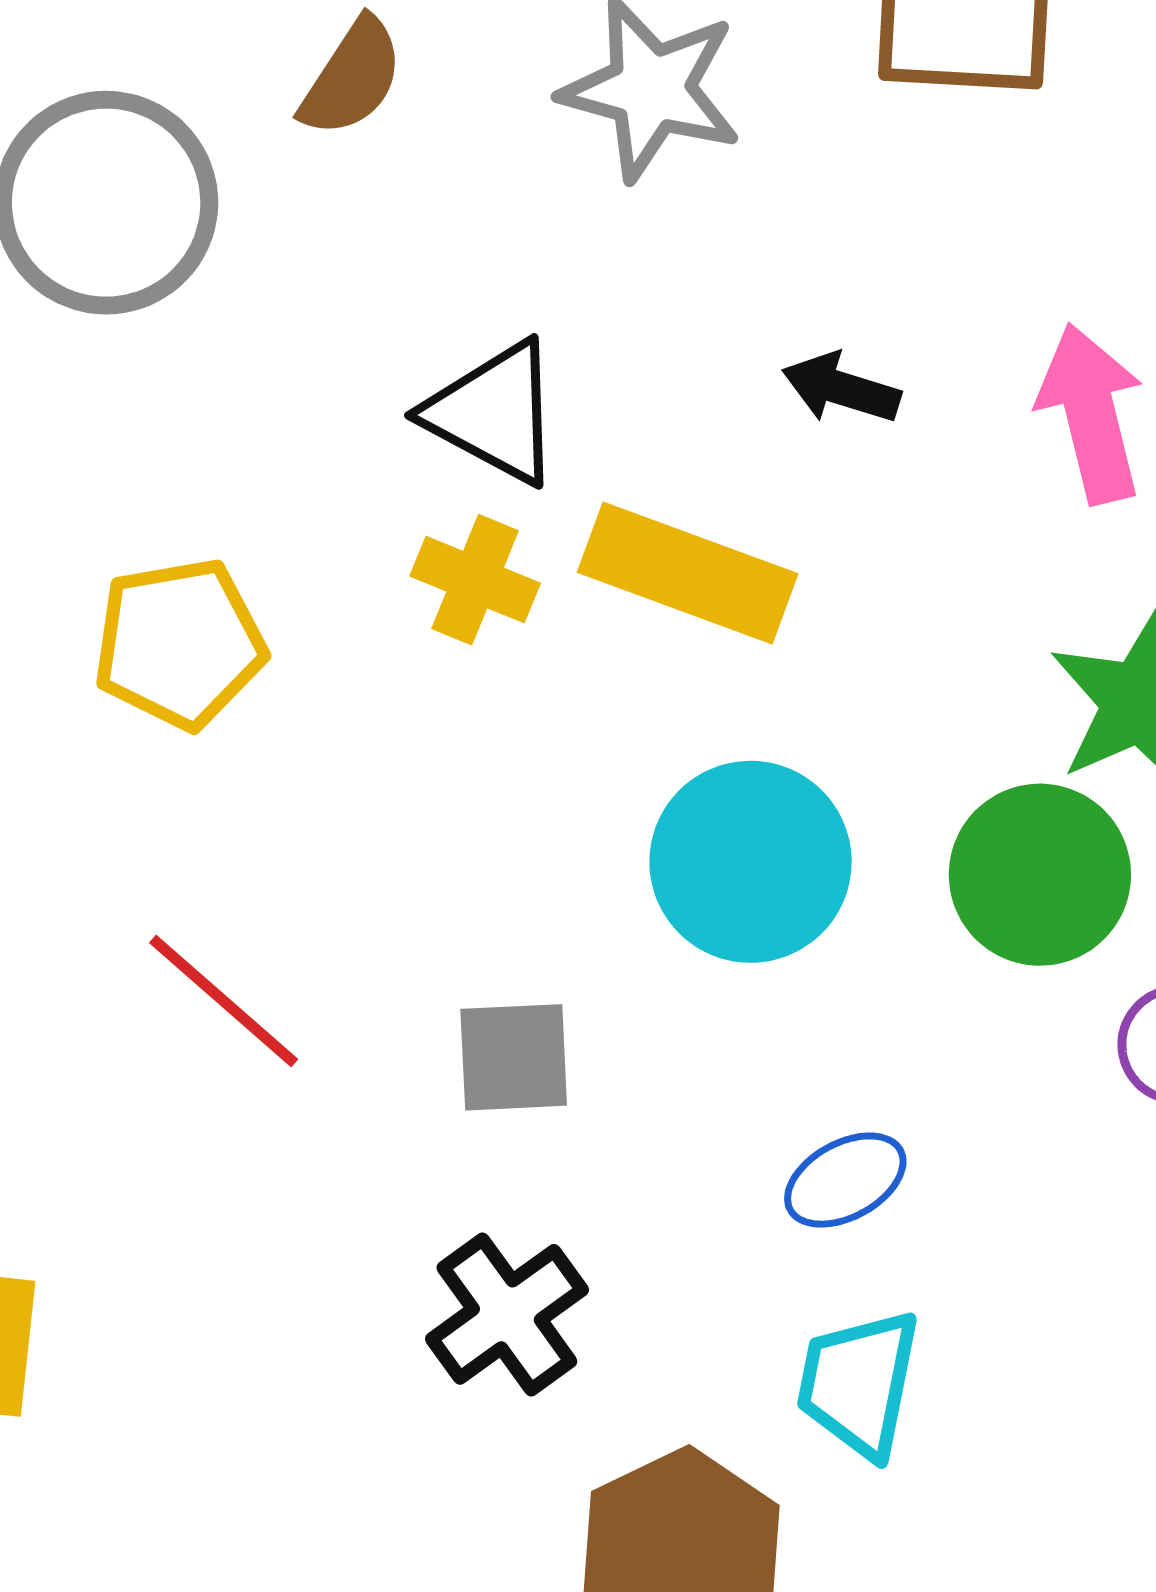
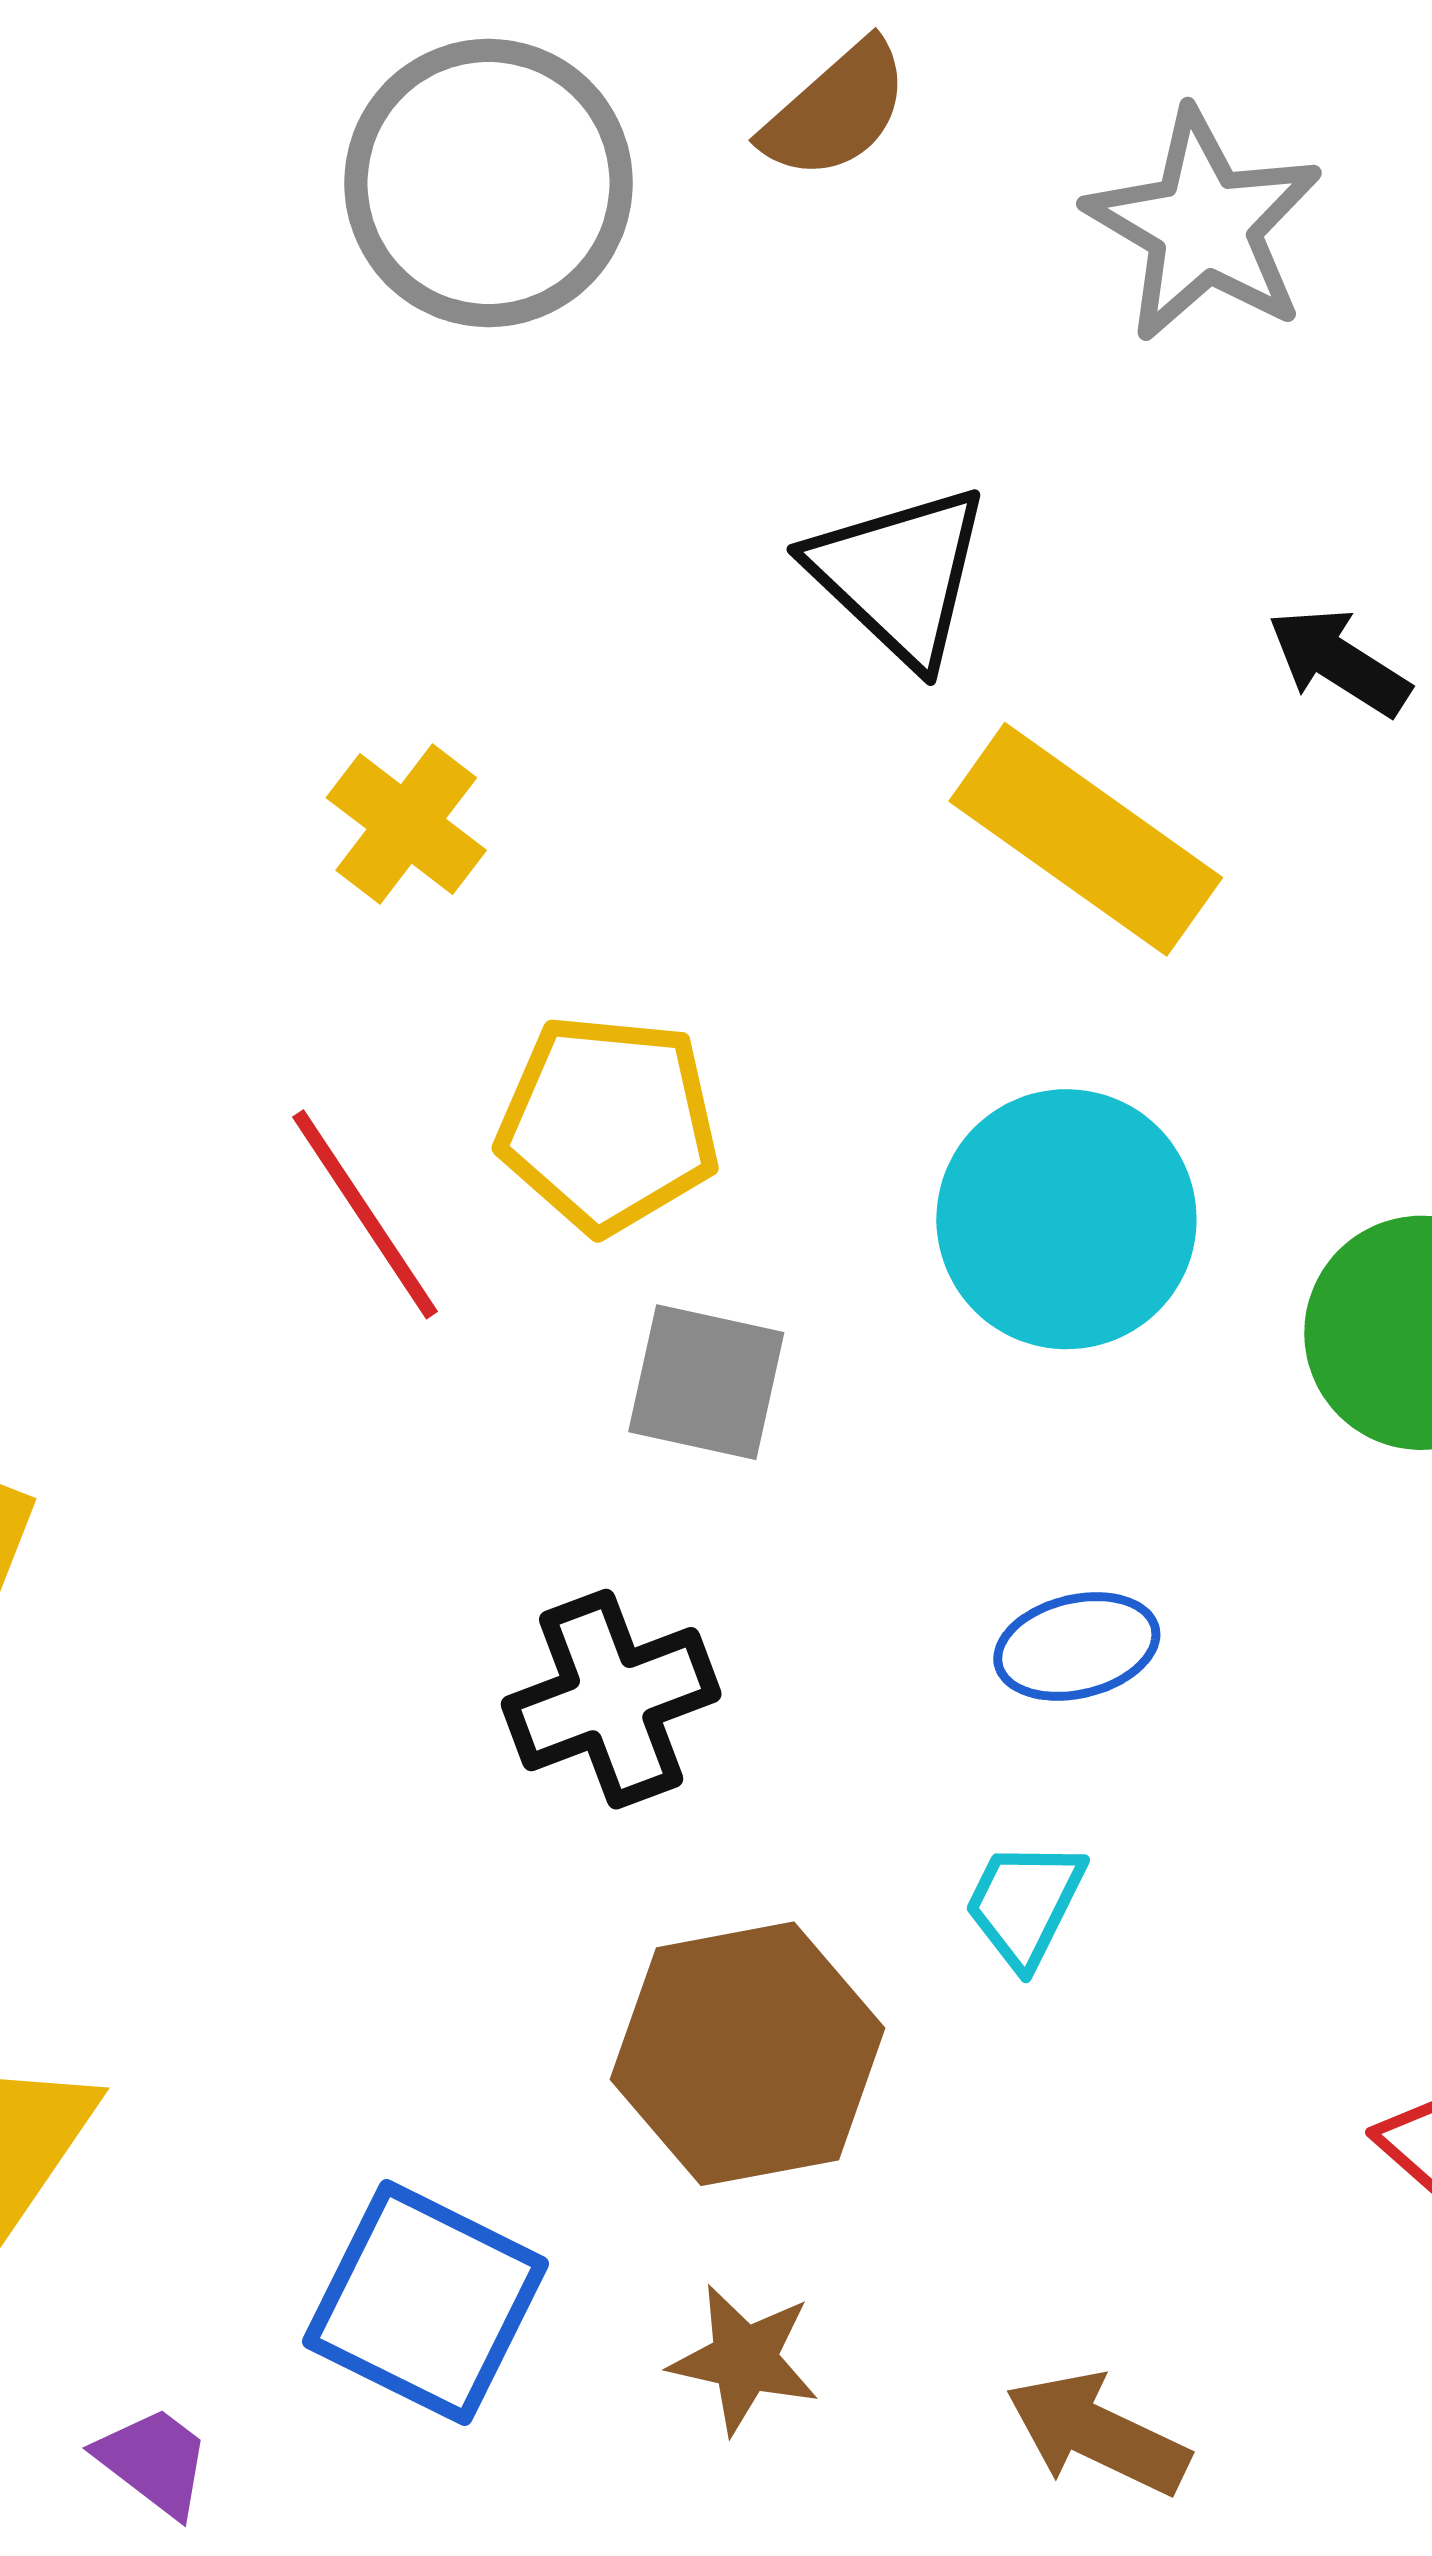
yellow cross: (475, 580) -> (406, 824), moved
yellow pentagon: (179, 644) -> (608, 1124), moved
cyan trapezoid: (859, 1383) -> (1025, 1904), size x0.7

